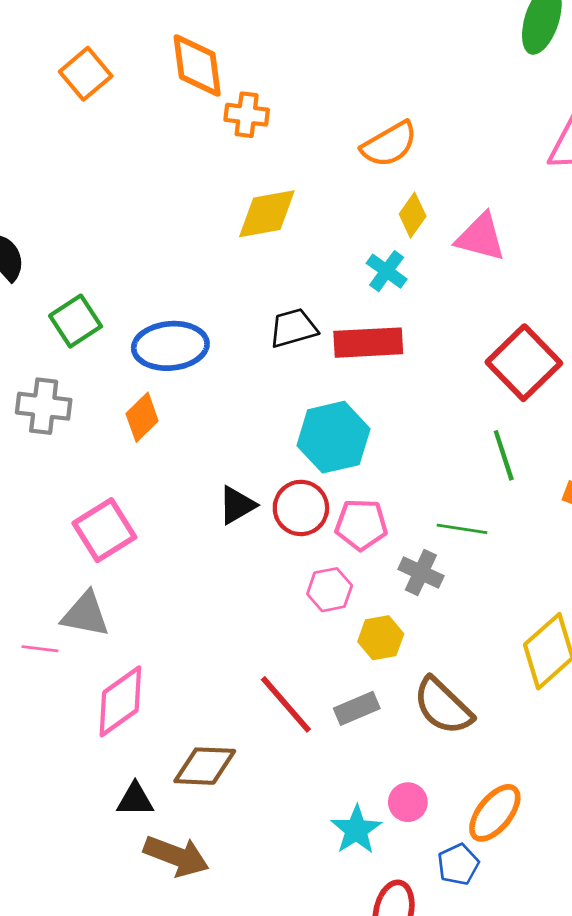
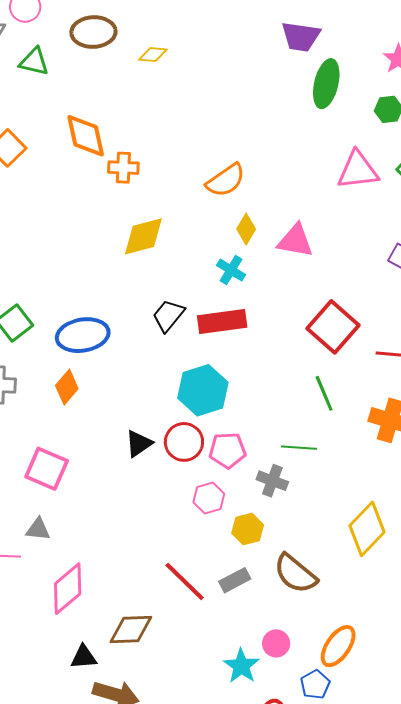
black trapezoid: (293, 328) -> (168, 315), turned -30
pink square: (104, 530) -> (47, 469), turned -30
gray triangle: (85, 614) -> (38, 529), size x0.7

